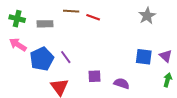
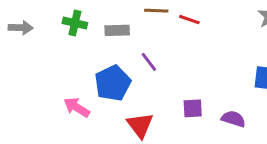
pink arrow: (18, 45) -> (77, 107), moved
purple line: (66, 57) -> (149, 62), moved

